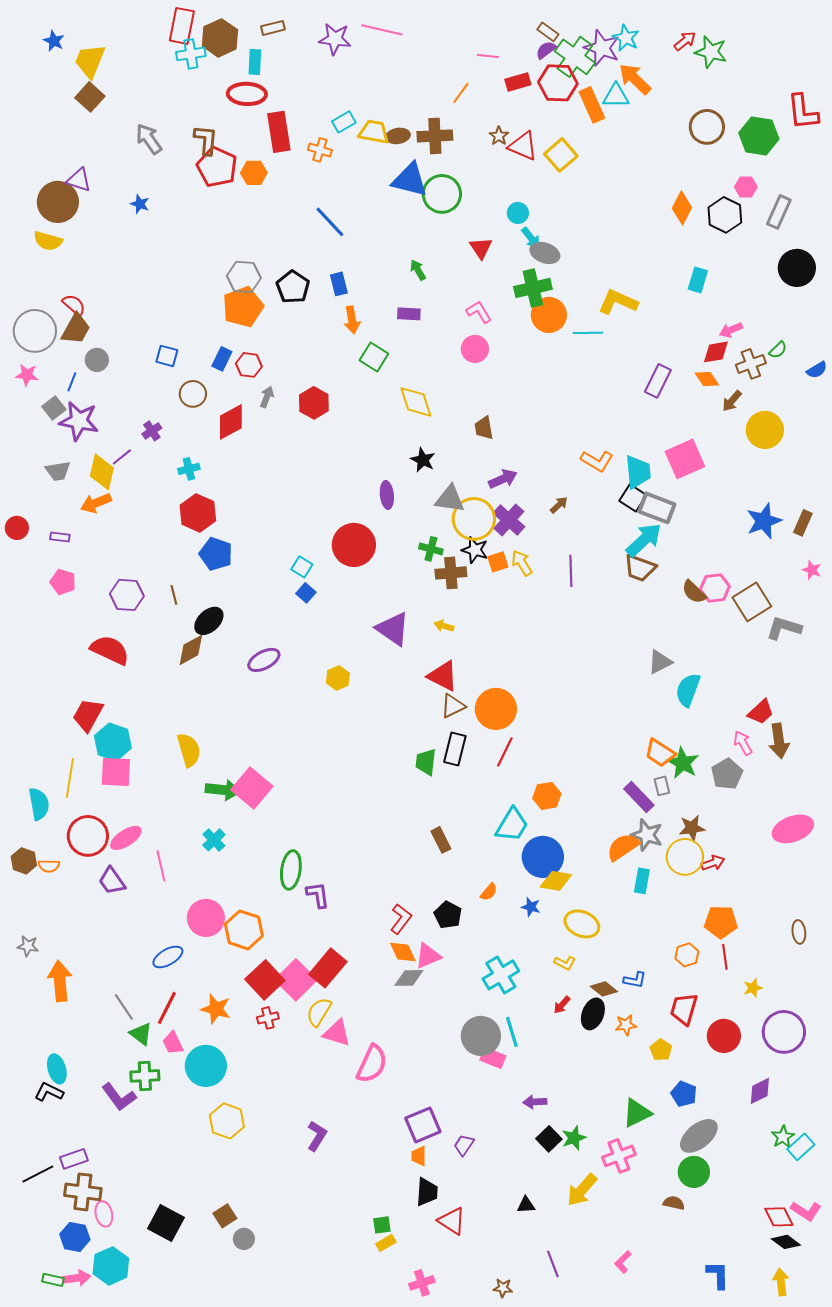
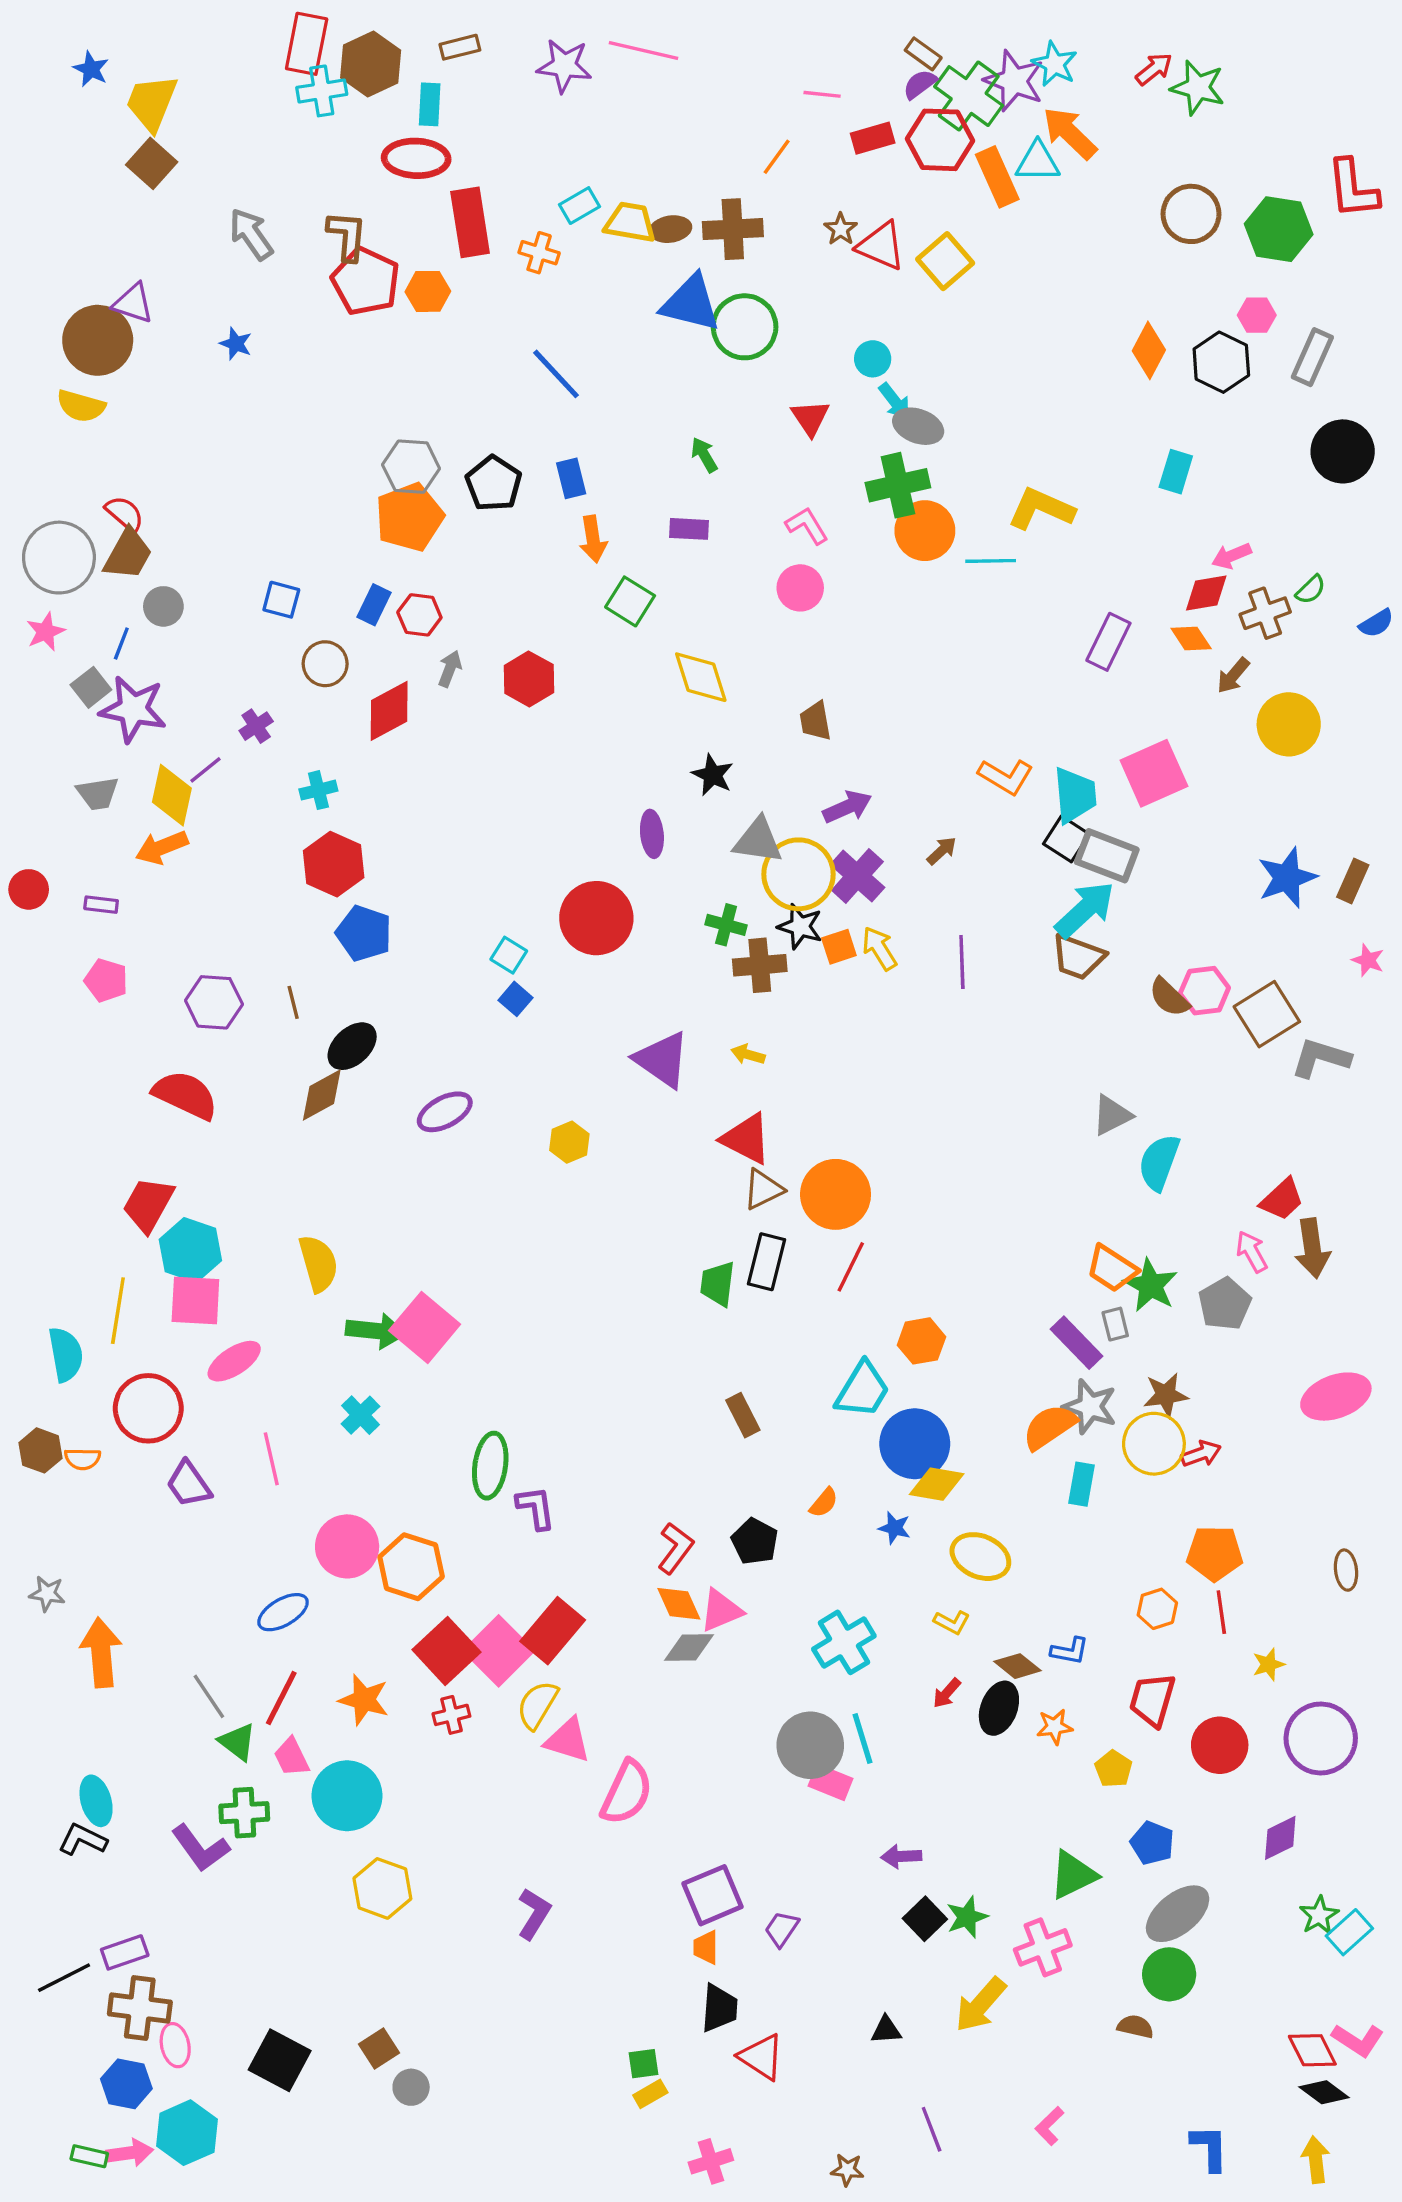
pink star: (27, 375) -> (45, 632), turned -30
pink ellipse: (126, 838) -> (234, 1361), moved

